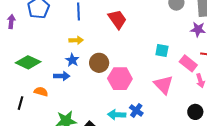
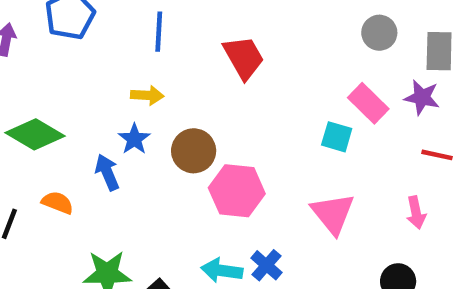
pink rectangle: (188, 63) -> (368, 103), moved
blue arrow: (62, 76) -> (107, 172), turned -119

